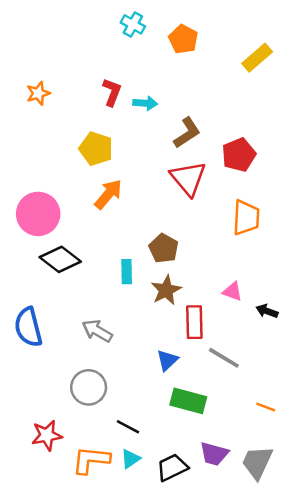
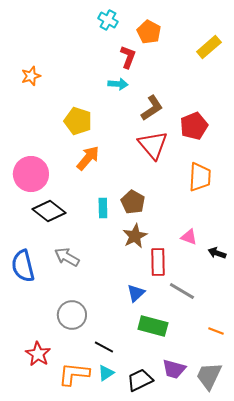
red L-shape: (112, 92) -> (128, 57), moved
cyan rectangle: (127, 272) -> (103, 208), moved
gray arrow: (97, 331) -> (67, 257), moved
red star: (47, 435) -> (38, 354), turned -30

